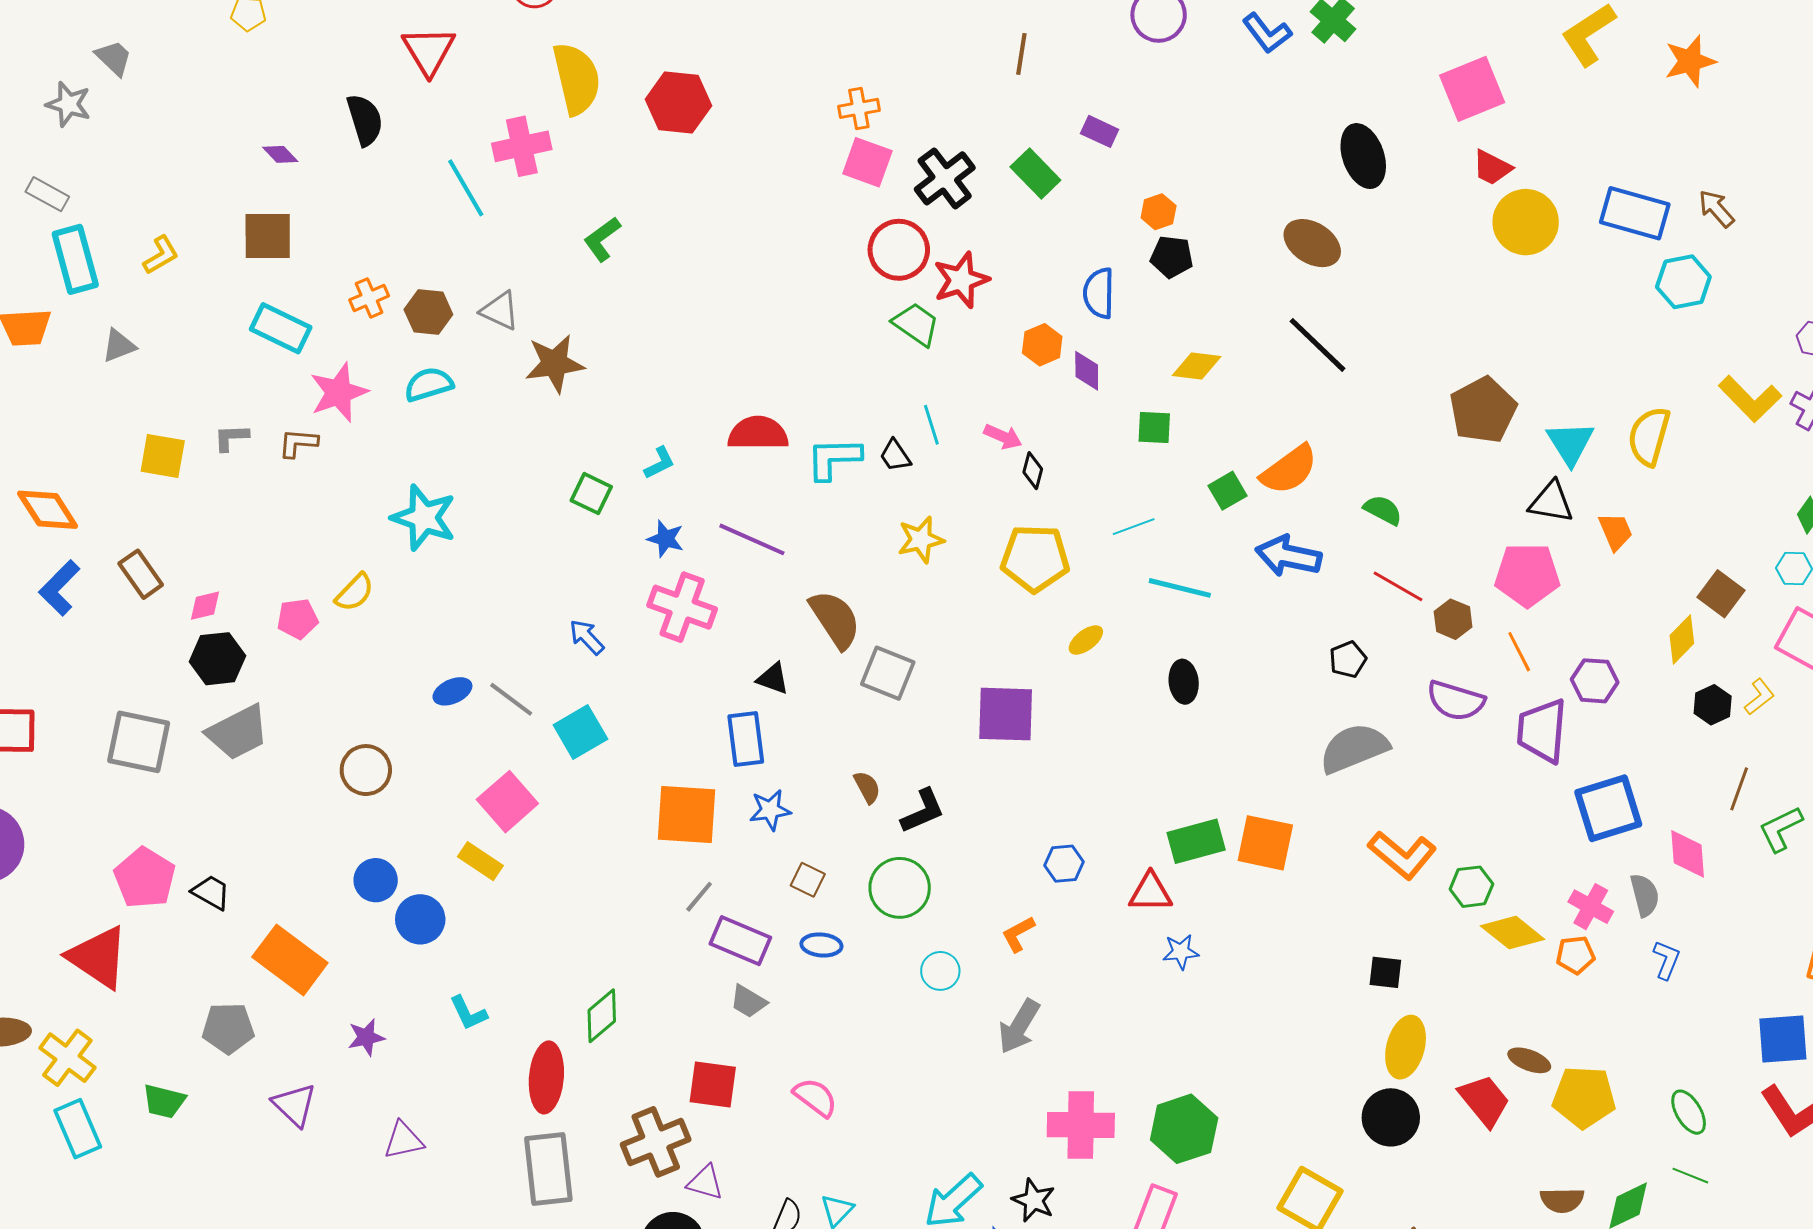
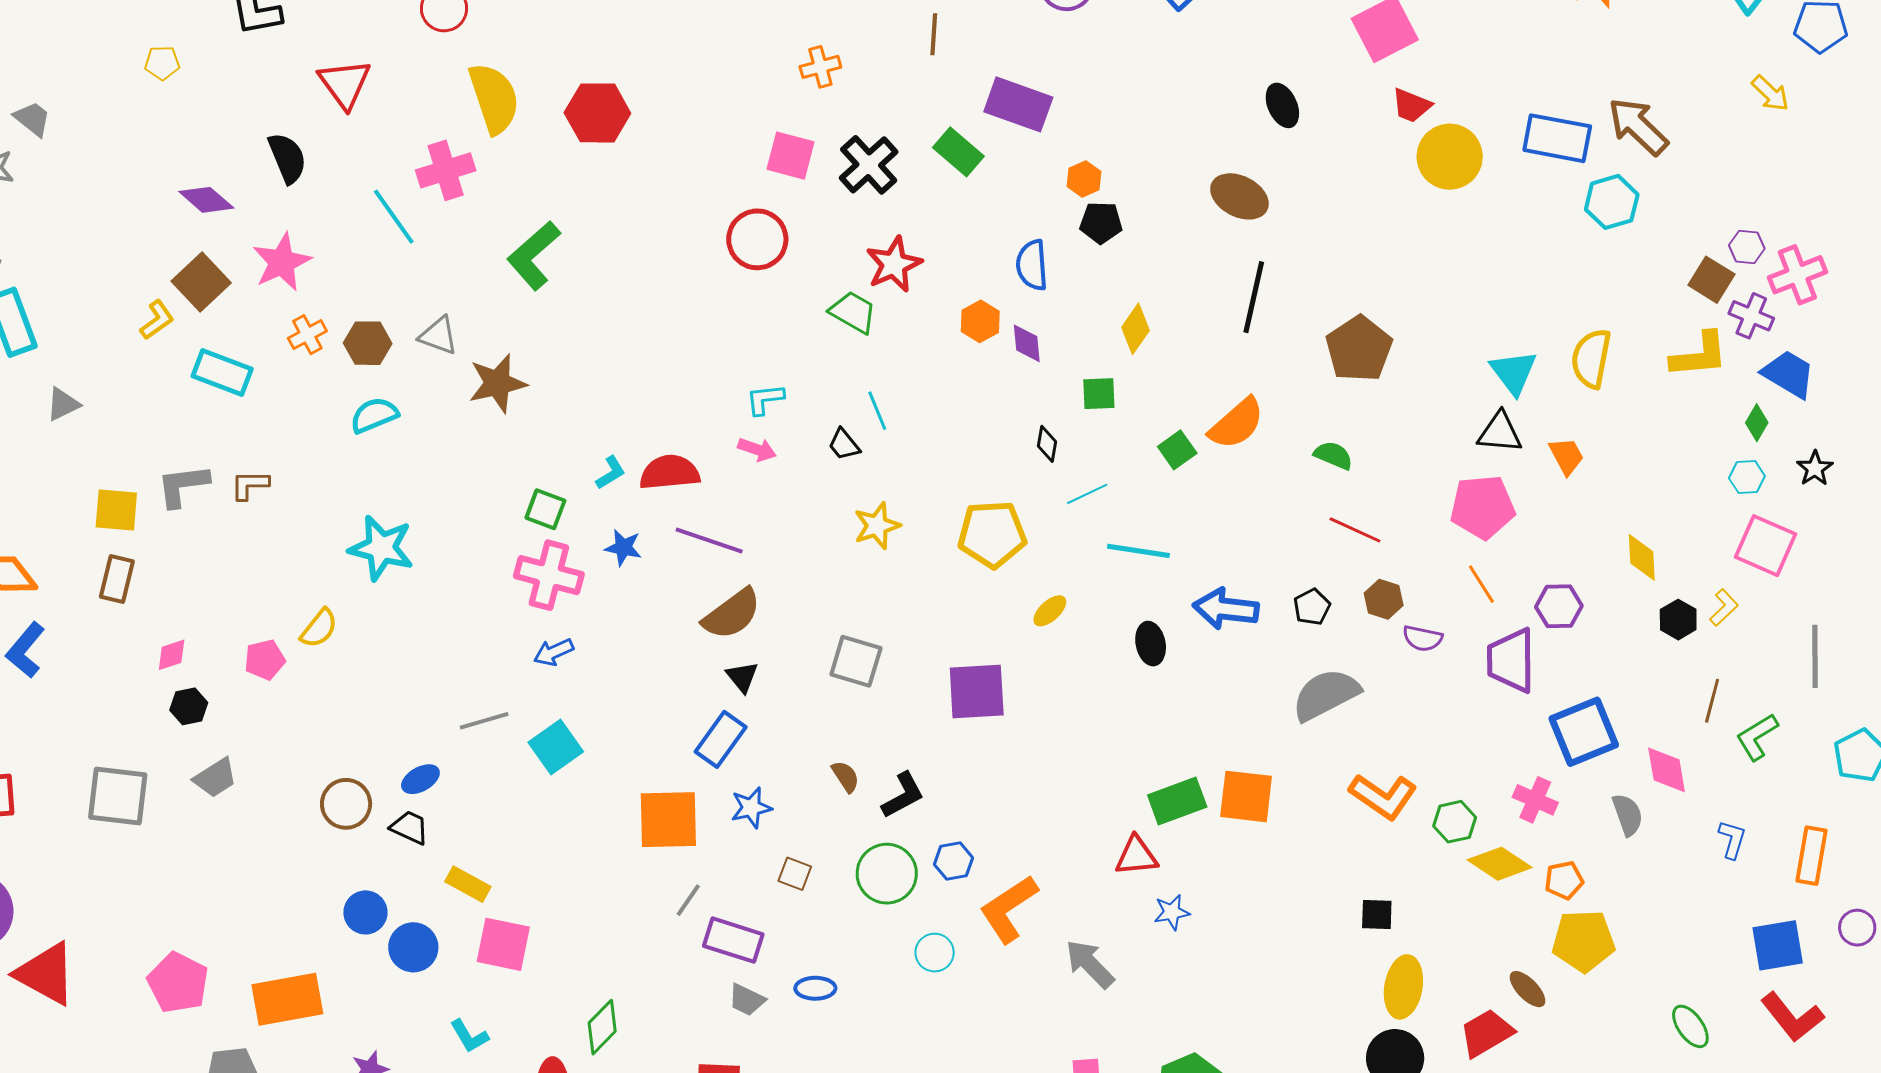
orange cross: (859, 108) -> (820, 67), moved
purple rectangle: (1100, 131) -> (1018, 104), size x1.8
purple diamond: (280, 154) -> (206, 200), size x1.5
black ellipse: (1363, 156) -> (1282, 105), size x0.7
brown arrow: (1716, 209) -> (1638, 126), size x1.6
brown square: (268, 236) -> (201, 282), turned -38
green L-shape: (602, 239) -> (534, 255), size x1.5
red circle: (899, 250) -> (757, 239), moved
yellow L-shape: (161, 255) -> (157, 320), moved
black line: (1318, 345) -> (1254, 297), turned 64
yellow diamond: (1197, 366) -> (1135, 329), turned -57
pink star: (339, 392) -> (282, 262), moved
yellow L-shape: (1750, 399) -> (1699, 355), moved, turned -46
brown pentagon: (1483, 410) -> (1359, 349), moved
red semicircle: (758, 433) -> (670, 472), moved
pink arrow: (1003, 437) -> (757, 449), moved
gray L-shape: (231, 438) -> (183, 485), size x1.5
cyan L-shape: (834, 458) -> (765, 399), moved, size x0.7
black diamond: (1033, 471) -> (1047, 444), moved
blue arrow: (1288, 556) -> (1226, 609), moved
brown rectangle: (141, 574) -> (117, 579), moved, turned 54
brown square: (1721, 594) -> (1711, 280), moved
pink cross: (682, 607) -> (549, 575), moved
brown semicircle: (835, 619) -> (732, 614), moved, turned 92
brown hexagon: (1453, 619) -> (1384, 599), moved
blue arrow: (587, 637) -> (554, 652), turned -66
yellow diamond: (1682, 639) -> (1642, 557), turned -42
black hexagon: (218, 659) -> (189, 706), size x0.7
black triangle: (773, 678) -> (742, 677), turned 36
blue ellipse: (452, 691) -> (420, 779), moved
gray line: (511, 699) -> (484, 721), turned -48
purple semicircle: (1456, 701) -> (1423, 638), size x0.7
gray trapezoid: (238, 732) -> (215, 778), size x0.7
blue rectangle: (746, 739) -> (721, 739), turned 48
pink square: (507, 802) -> (503, 944), moved, turned -32
blue hexagon: (1064, 864) -> (953, 861), moved
pink pentagon: (145, 878) -> (178, 983), moved
black trapezoid: (211, 892) -> (410, 827), moved
pink cross: (1591, 907) -> (1535, 800), moved
orange L-shape: (1018, 934) -> (1009, 909), size x1.8
blue ellipse: (821, 945) -> (815, 988), moved
red triangle: (98, 957) -> (46, 974), moved
orange rectangle: (290, 960) -> (287, 999), turned -42
blue L-shape: (1667, 960) -> (1732, 839), moved
gray arrow: (1019, 1026) -> (1090, 964), moved, turned 110
brown ellipse: (1529, 1060) -> (1528, 989), turned 30
yellow pentagon: (1584, 1097) -> (1583, 941), moved
red trapezoid: (1484, 1101) -> (1487, 1033), turned -76

